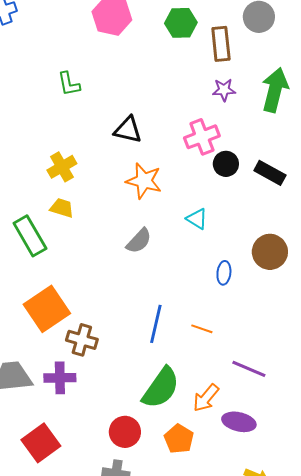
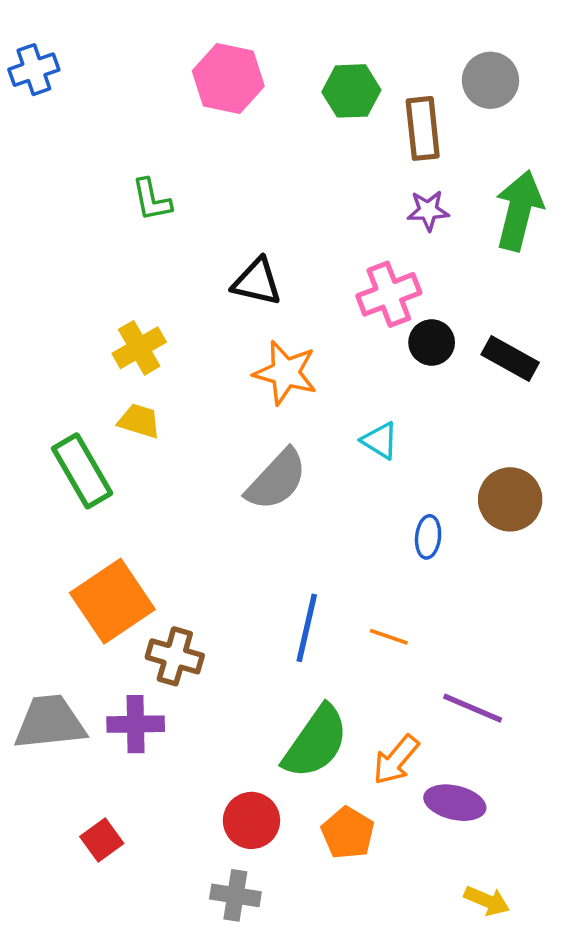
gray semicircle: (139, 241) -> (276, 480), size x1.4
red square: (41, 443) -> (102, 840), size x0.6

